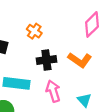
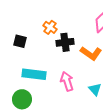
black cross: (46, 60) -> (65, 42), moved

